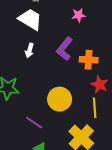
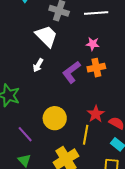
orange cross: (89, 60) -> (96, 68), moved, turned -30

